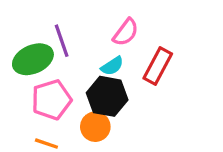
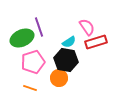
pink semicircle: (126, 32) -> (87, 27), moved, turned -72
red rectangle: (158, 66) -> (96, 42), turned 45

